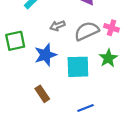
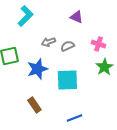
gray semicircle: (87, 31) -> (67, 46), moved, size x0.6
green star: (108, 58) -> (104, 67), moved

